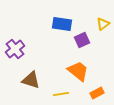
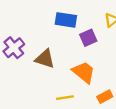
brown triangle: (31, 80) -> (45, 59), moved

